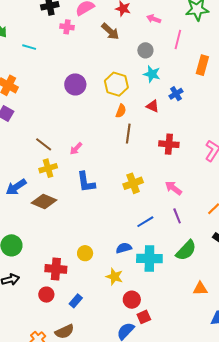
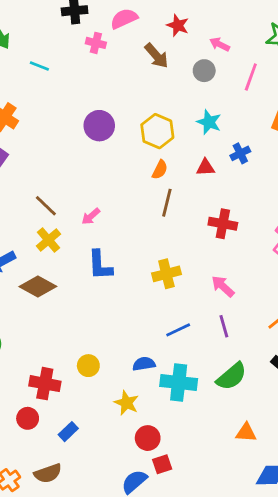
gray circle: (145, 50) -> (204, 71), moved
red triangle: (153, 106) -> (205, 167), turned -32
yellow cross: (48, 168) -> (49, 240), turned -30

